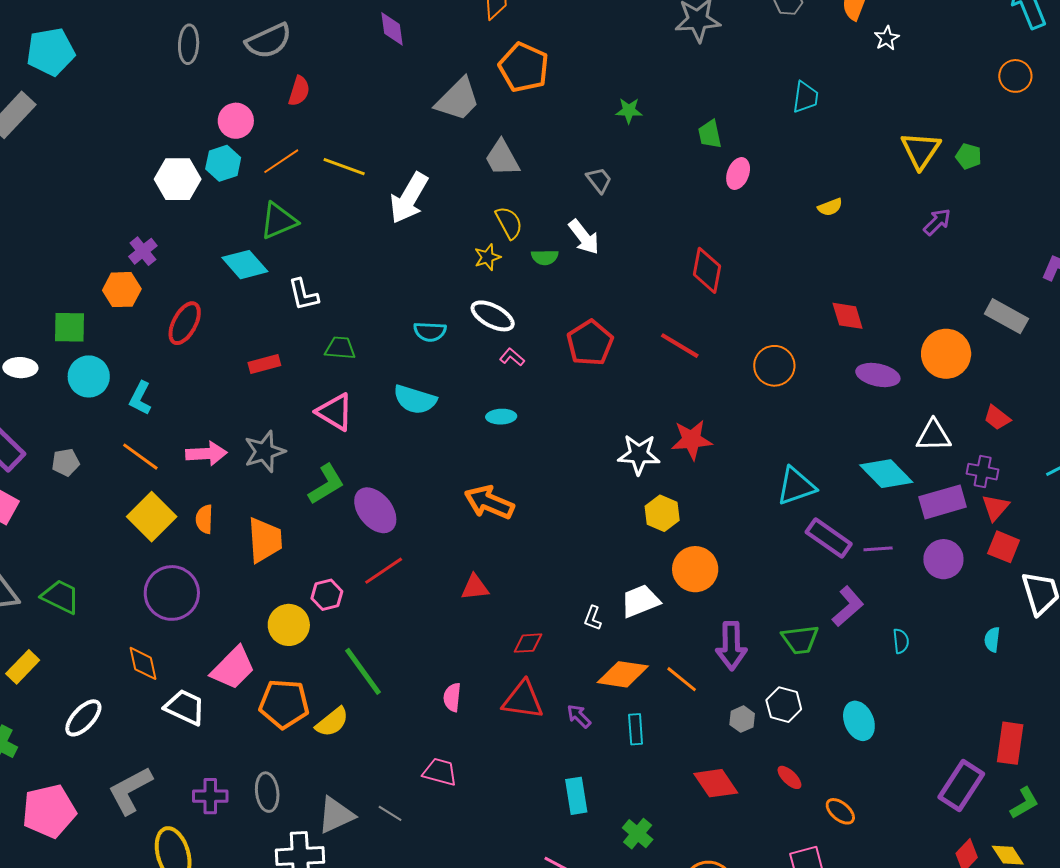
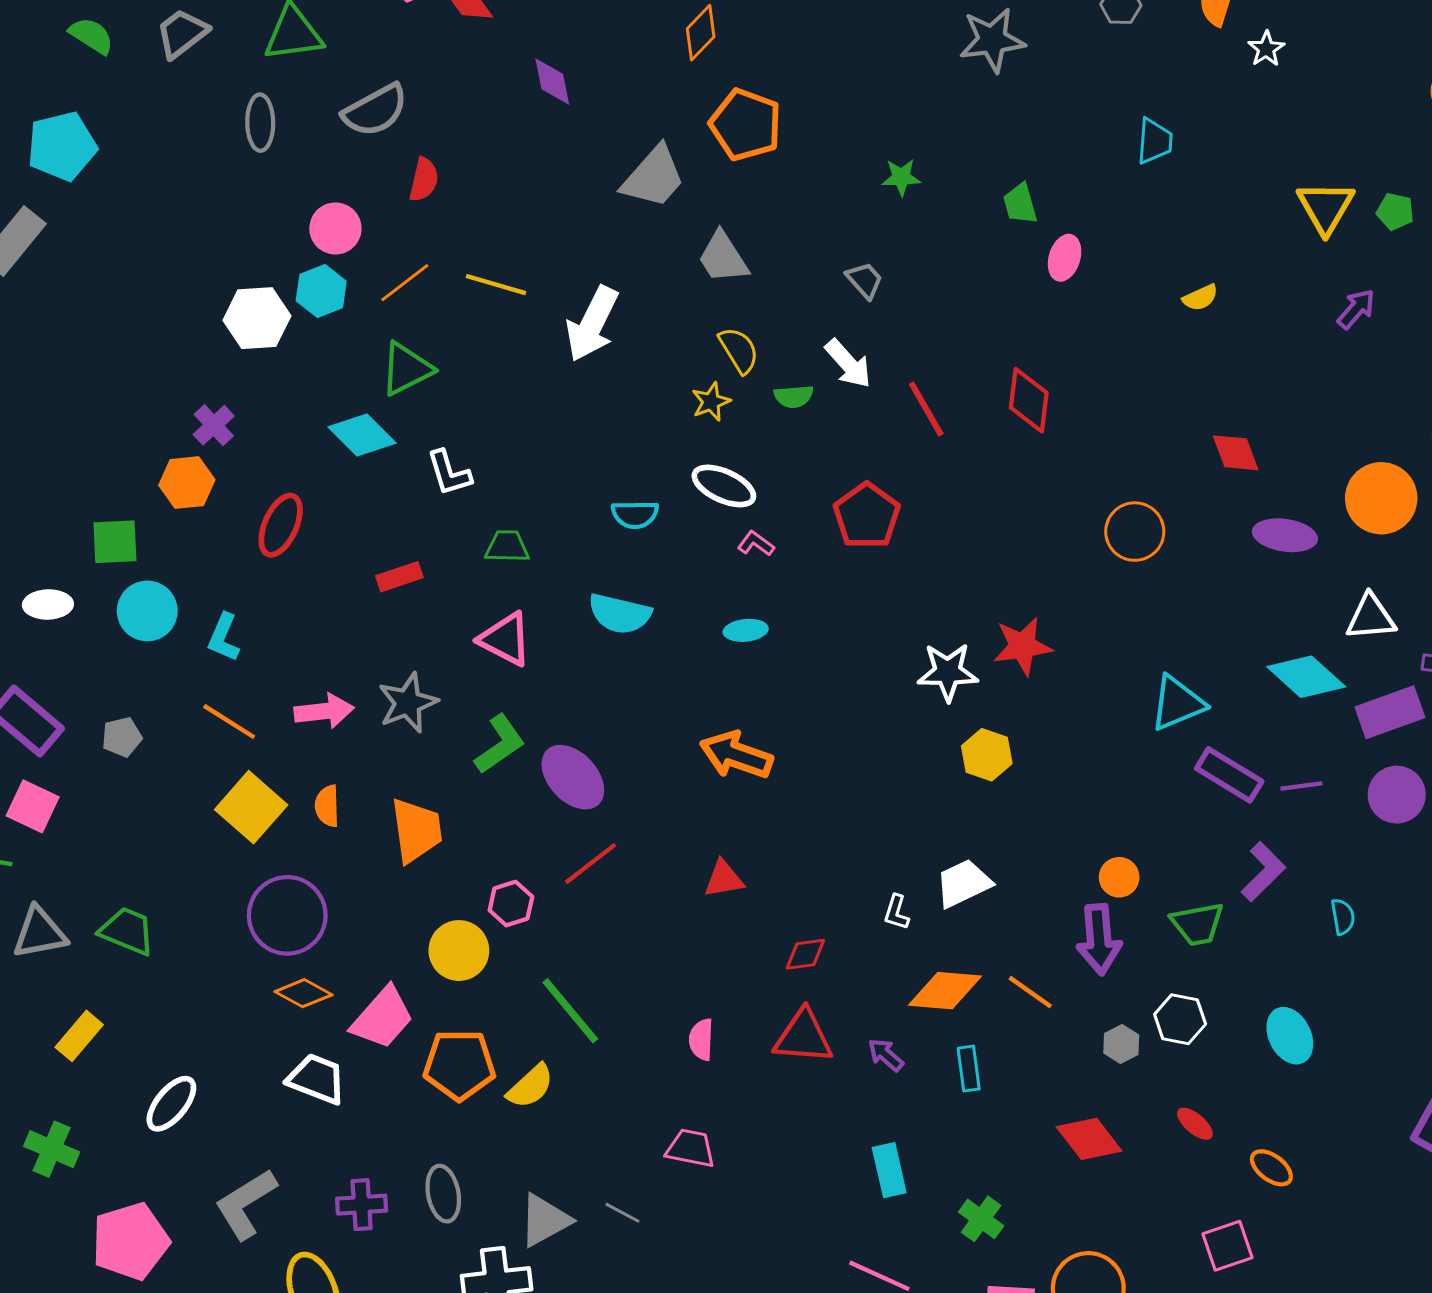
red line: (680, 346) -> (926, 409), moved, turned 33
orange circle: (695, 569) -> (1119, 877), moved, size x0.6
orange diamond: (143, 663) -> (303, 993), moved, turned -45

